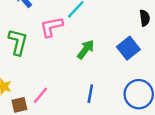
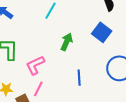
pink L-shape: (51, 27) -> (35, 65), moved

